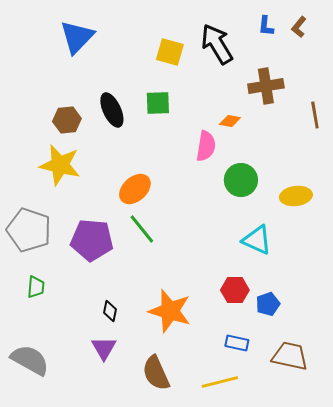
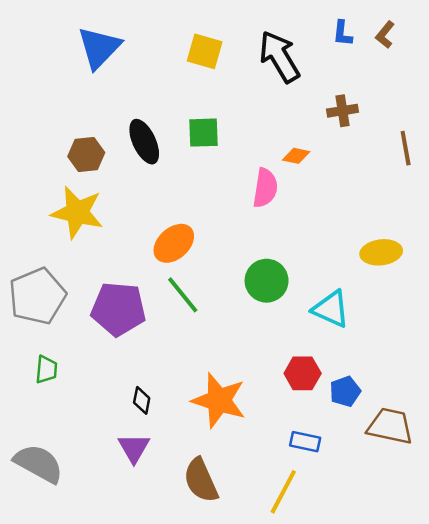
yellow square: (170, 52) -> (205, 51), moved
brown cross: (266, 86) -> (343, 111), size x0.7
green circle: (241, 180) -> (267, 281), moved
gray pentagon: (29, 230) -> (37, 296), turned 30
brown trapezoid: (290, 356) -> (390, 426), moved
yellow line: (220, 382) -> (283, 492), turned -48

